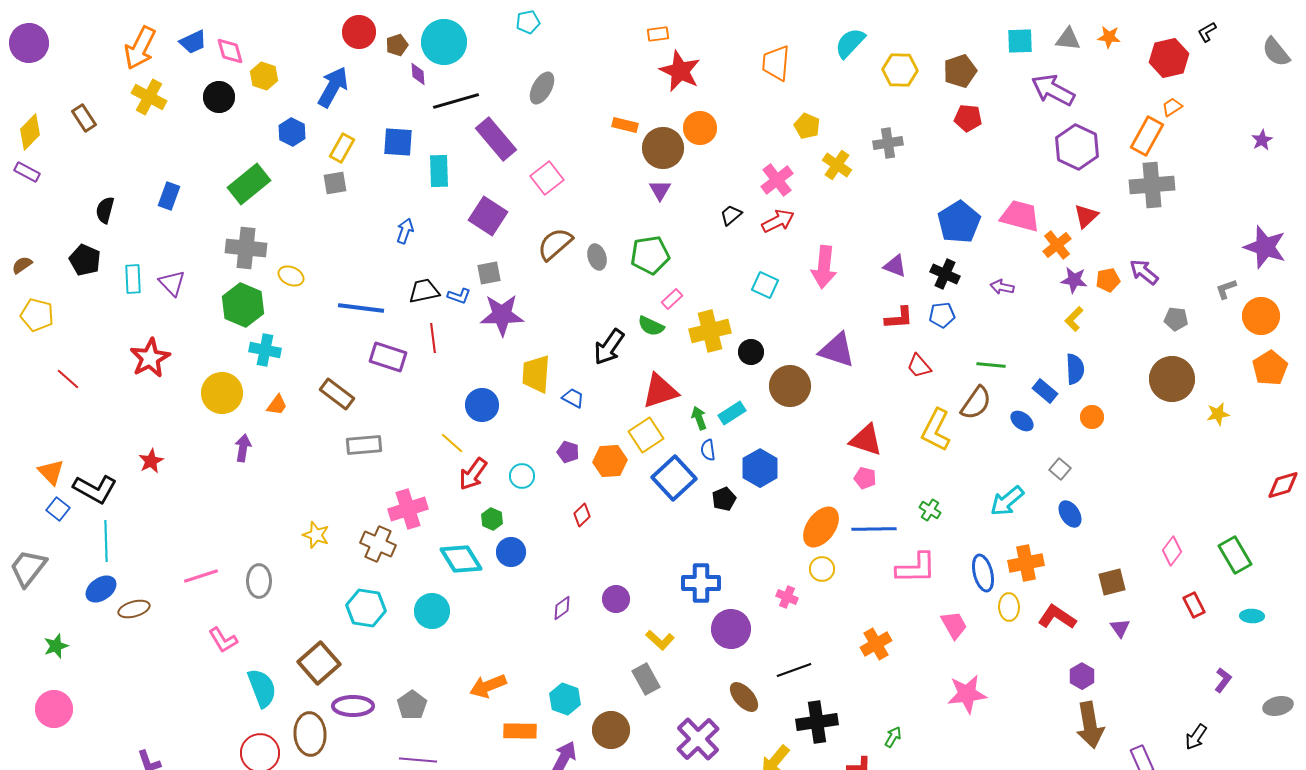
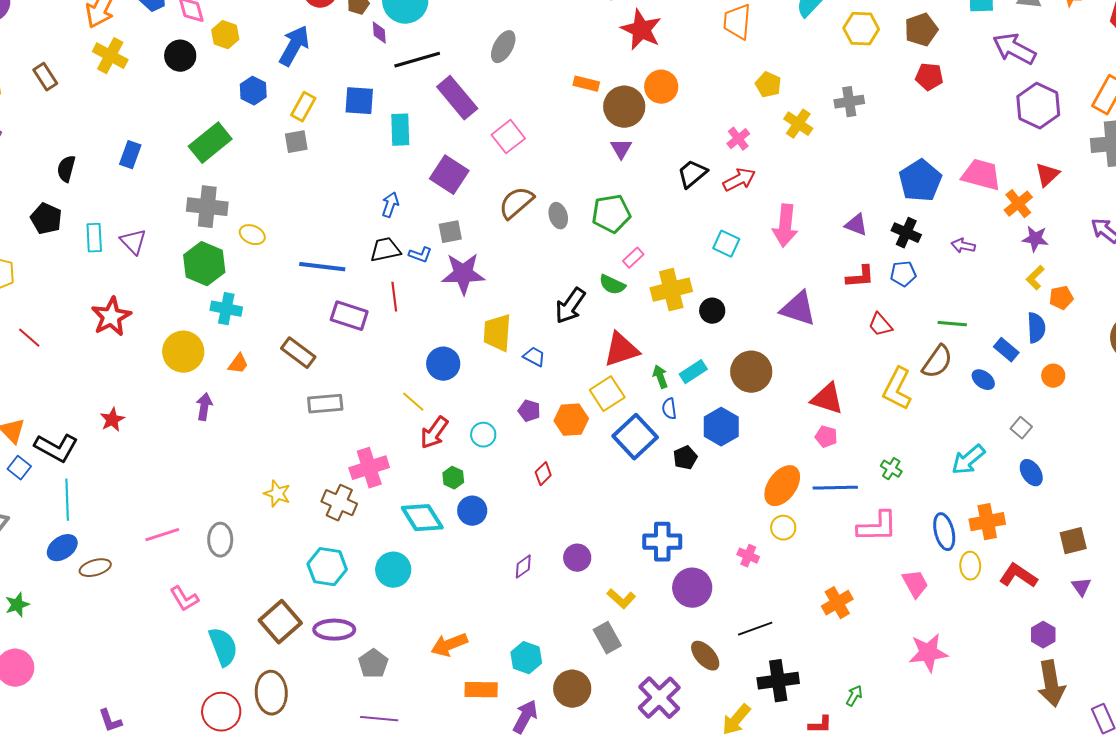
pink cross: (777, 180) -> (738, 139), size x0.7
black trapezoid: (731, 215) -> (692, 174), size x1.4
blue arrow: (405, 231) -> (390, 205), moved
orange pentagon: (1108, 280) -> (1061, 298), moved
brown circle: (790, 386) -> (751, 372), moved
purple ellipse: (353, 706) -> (334, 630), moved

